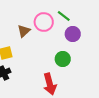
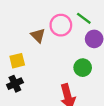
brown triangle: (24, 31) -> (38, 35), turned -32

